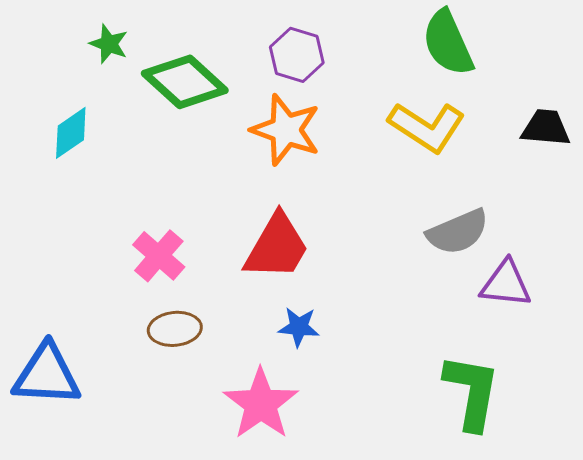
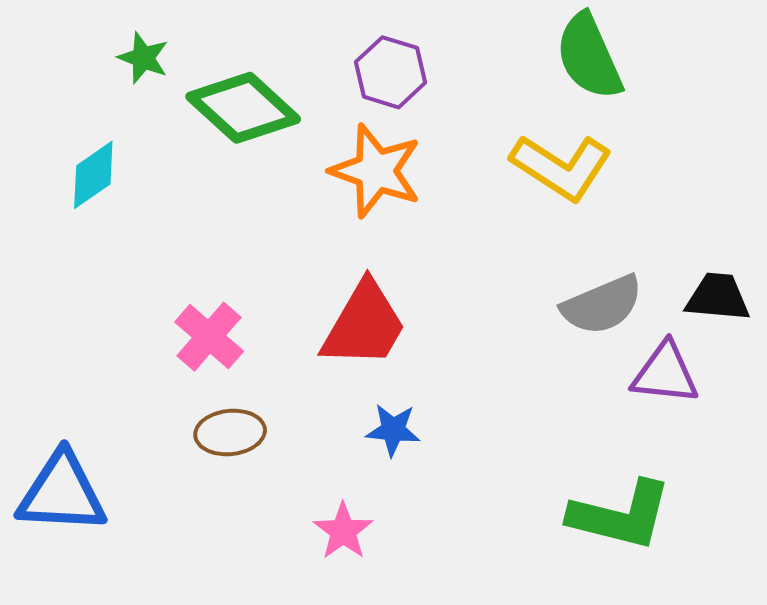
black trapezoid: (546, 128) -> (718, 297), moved
green L-shape: (472, 392) -> (620, 515), turned 94
pink star: (261, 404) -> (343, 531), size x0.6

